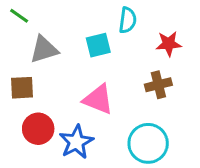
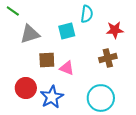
brown square: (22, 88) -> (47, 60), moved
pink triangle: (98, 99) -> (67, 68), size x0.7

